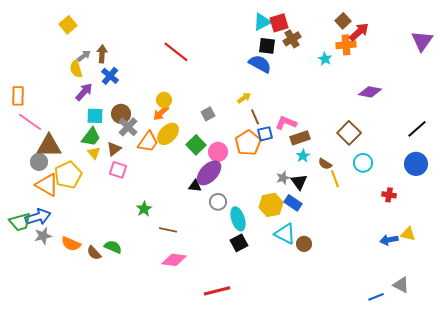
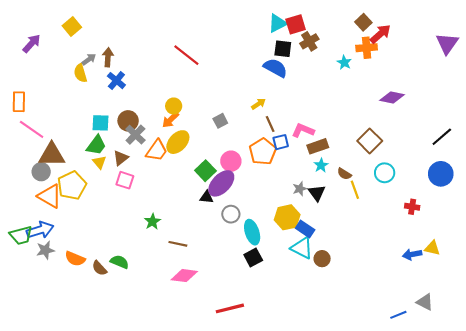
purple arrow: (84, 92) -> (32, 43), moved
green square: (196, 145) -> (205, 171), moved
blue rectangle: (293, 203) -> (305, 229), moved

